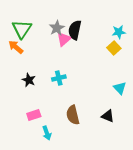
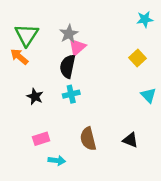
black semicircle: (75, 30) -> (68, 66), moved
cyan star: (119, 32) -> (145, 19), moved
cyan triangle: (120, 88) -> (148, 95), moved
cyan arrow: (47, 133) -> (57, 160), turned -64

